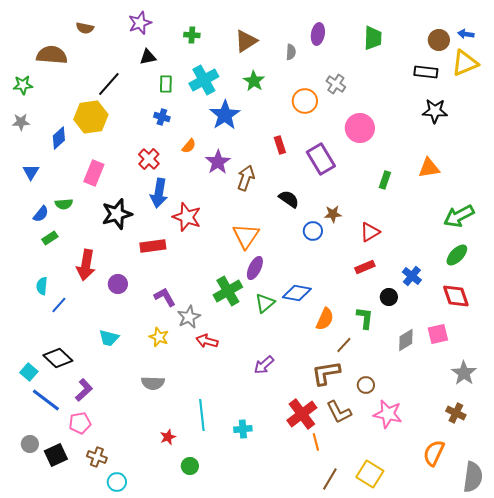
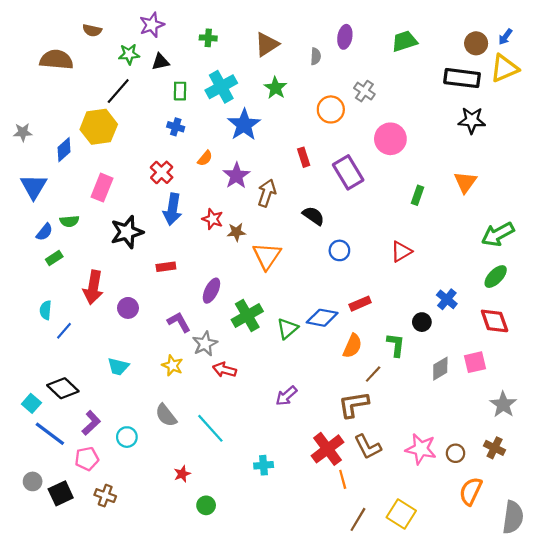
blue arrow: (466, 34) -> (505, 37), turned -63
green trapezoid: (373, 38) -> (405, 41), turned -110
black rectangle: (426, 72) -> (462, 78), size x1.4
green star: (23, 85) -> (129, 54), moved
orange triangle: (429, 168) -> (465, 182), turned -45
blue triangle: (31, 172) -> (34, 186), size x1.5
brown star: (333, 214) -> (236, 232), moved
red star: (187, 217) -> (213, 219), moved, size x0.7
red rectangle: (153, 246) -> (166, 267), size x0.7
red rectangle: (365, 267) -> (360, 304), moved
purple ellipse: (255, 268) -> (211, 291), moved
gray semicircle: (153, 383) -> (166, 415), turned 50
brown circle: (366, 385) -> (455, 453), moved
cyan line: (202, 415) -> (210, 428), moved, turned -36
cyan circle: (117, 482) -> (127, 437), moved

